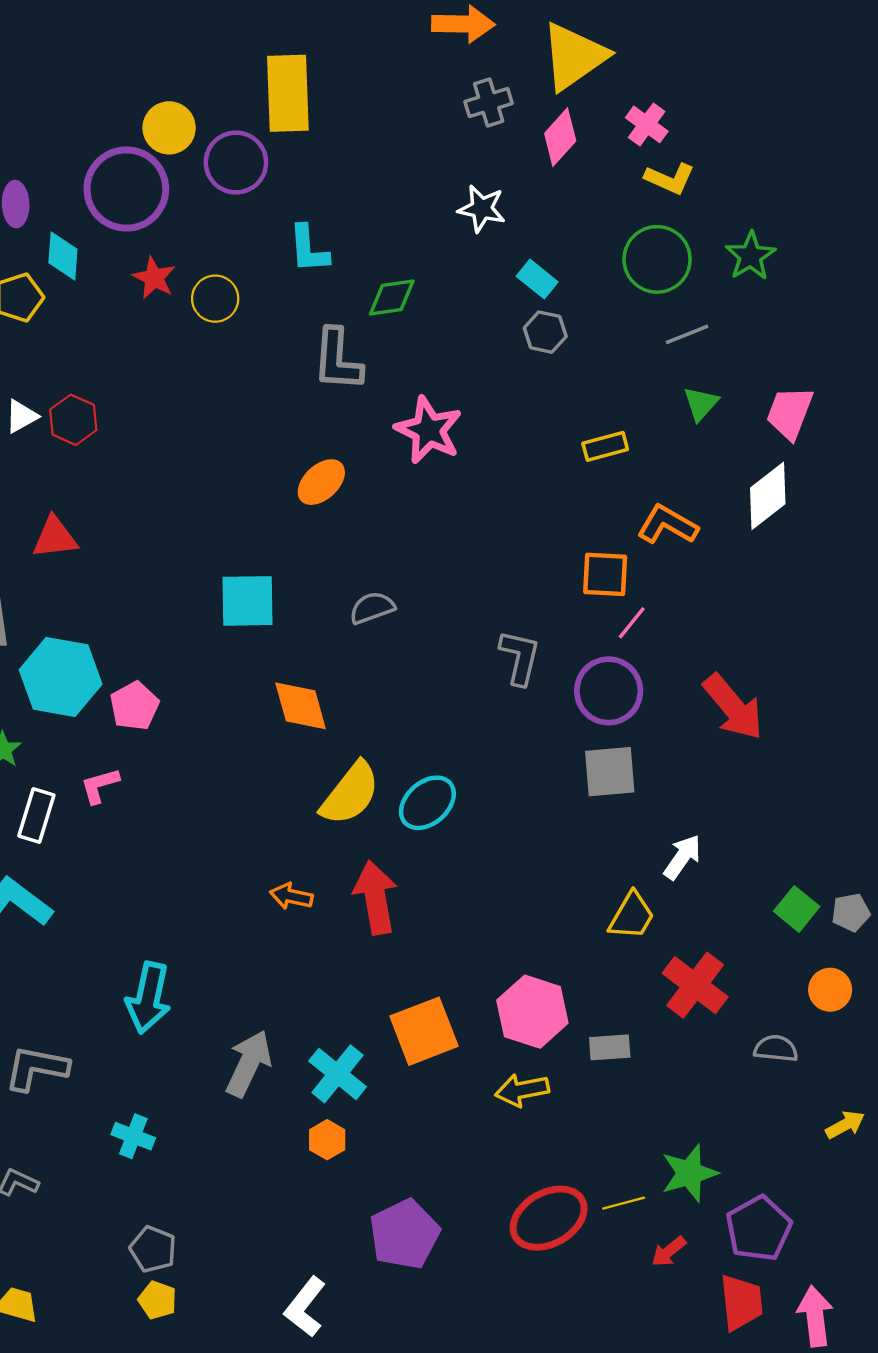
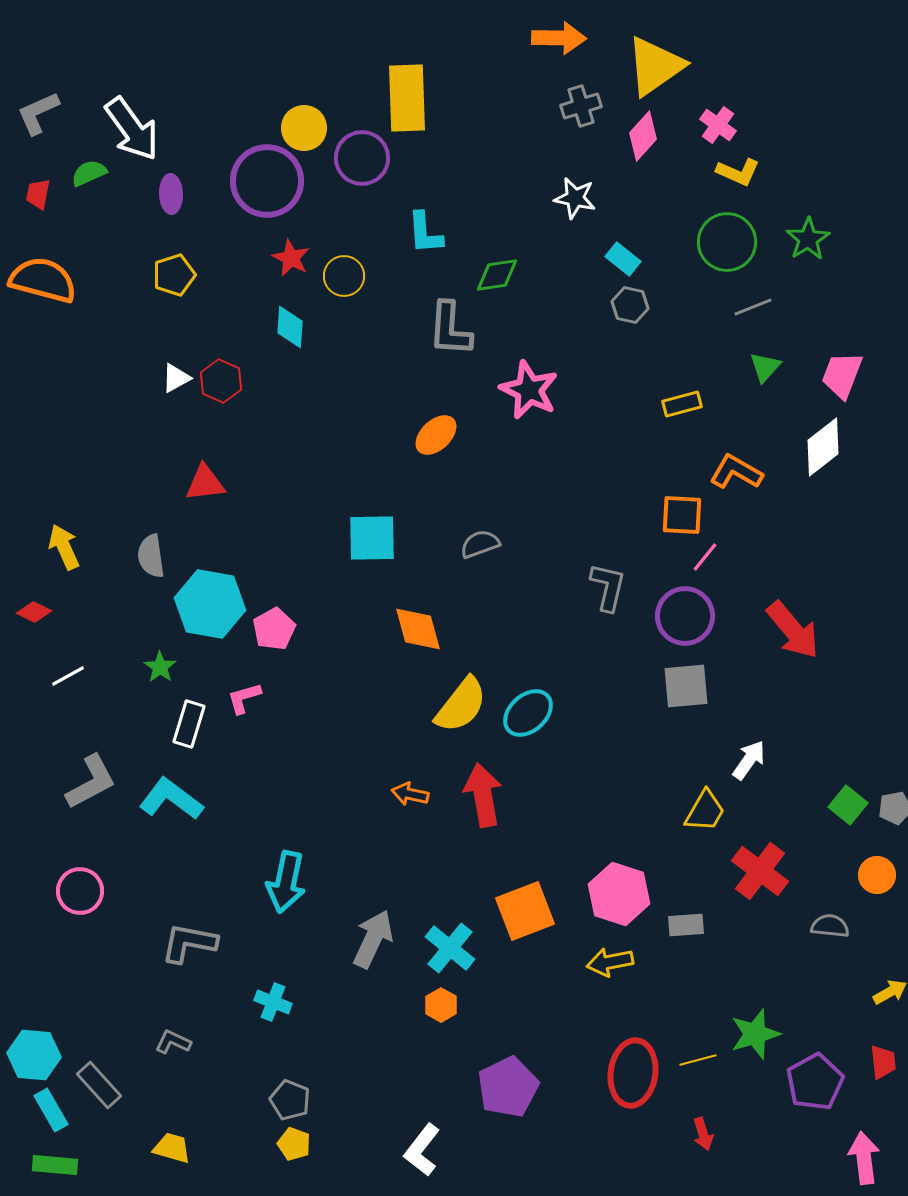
cyan diamond: (63, 256) -> (290, 327), moved
red ellipse: (549, 1218) -> (633, 1073), turned -52
red arrow: (669, 1252) -> (703, 1134), moved, turned -68
red trapezoid: (741, 1302) -> (883, 1062), moved, size x0.7

